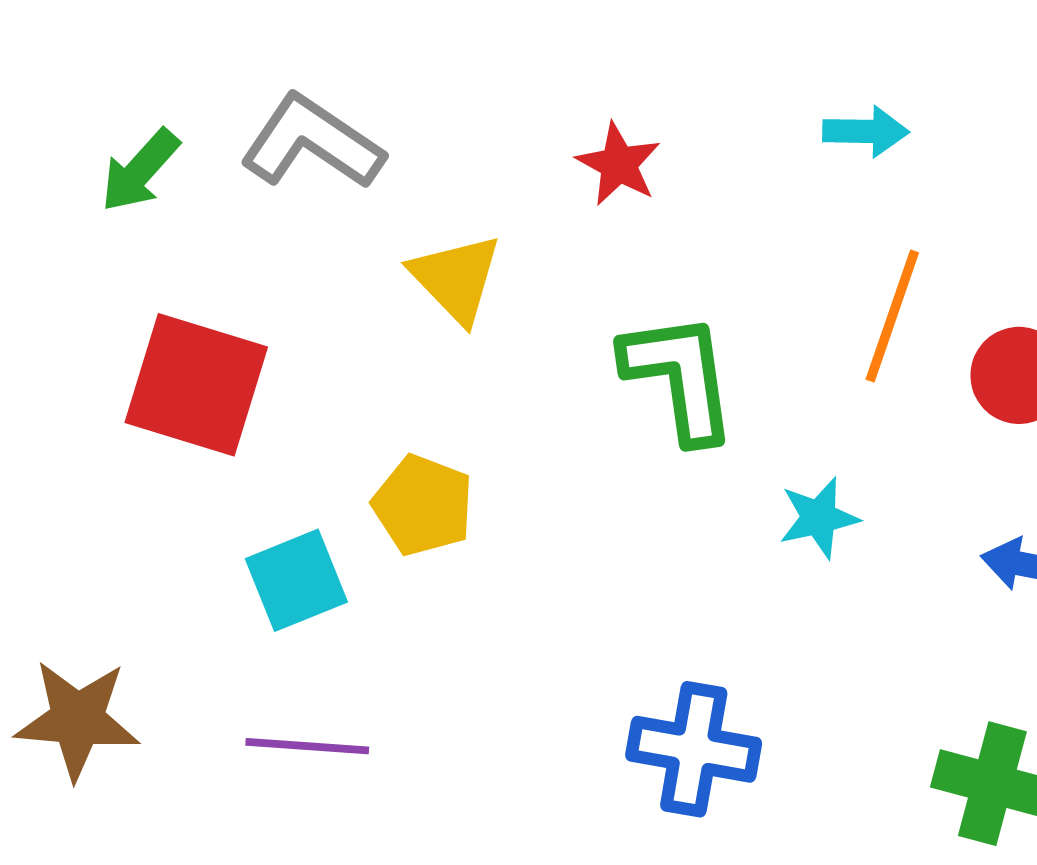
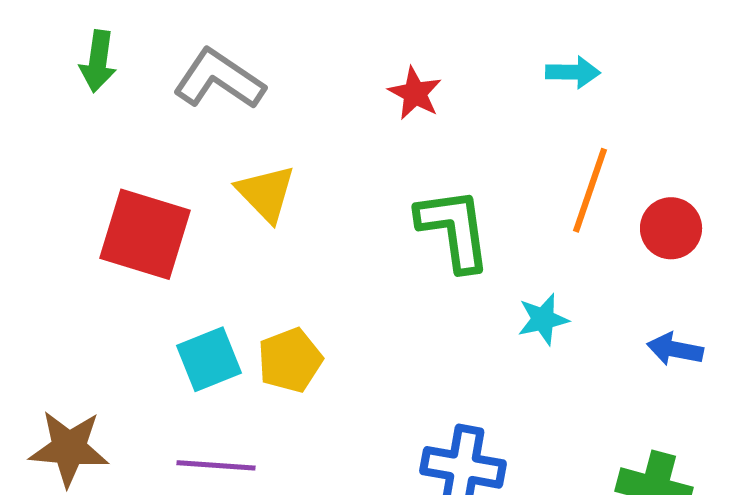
green arrow: (140, 170) -> (98, 61), moved, turned -34
yellow triangle: (456, 278) -> (266, 193), moved
yellow pentagon: (423, 505) -> (290, 360), moved, turned 30

